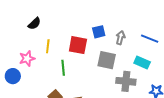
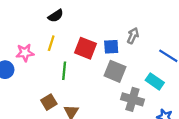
black semicircle: (34, 24) -> (56, 16), moved
blue square: (99, 32) -> (111, 47), moved
gray arrow: (120, 38) -> (133, 36), moved

